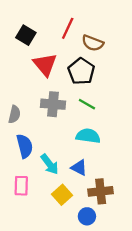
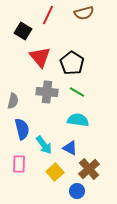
red line: (68, 28) -> (48, 15), moved
brown semicircle: (93, 43) -> (84, 13), moved, turned -36
brown cross: (101, 191) -> (89, 169), turned -35

